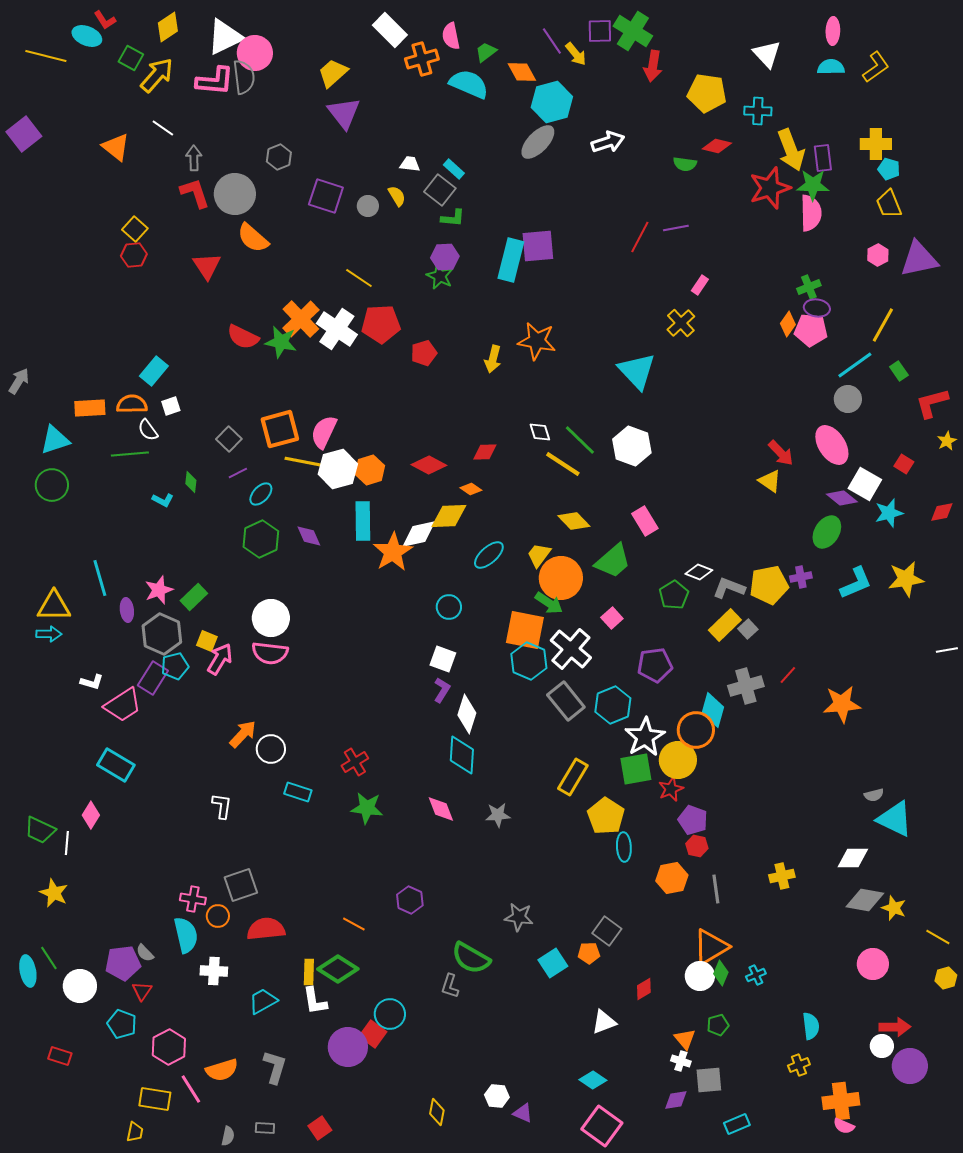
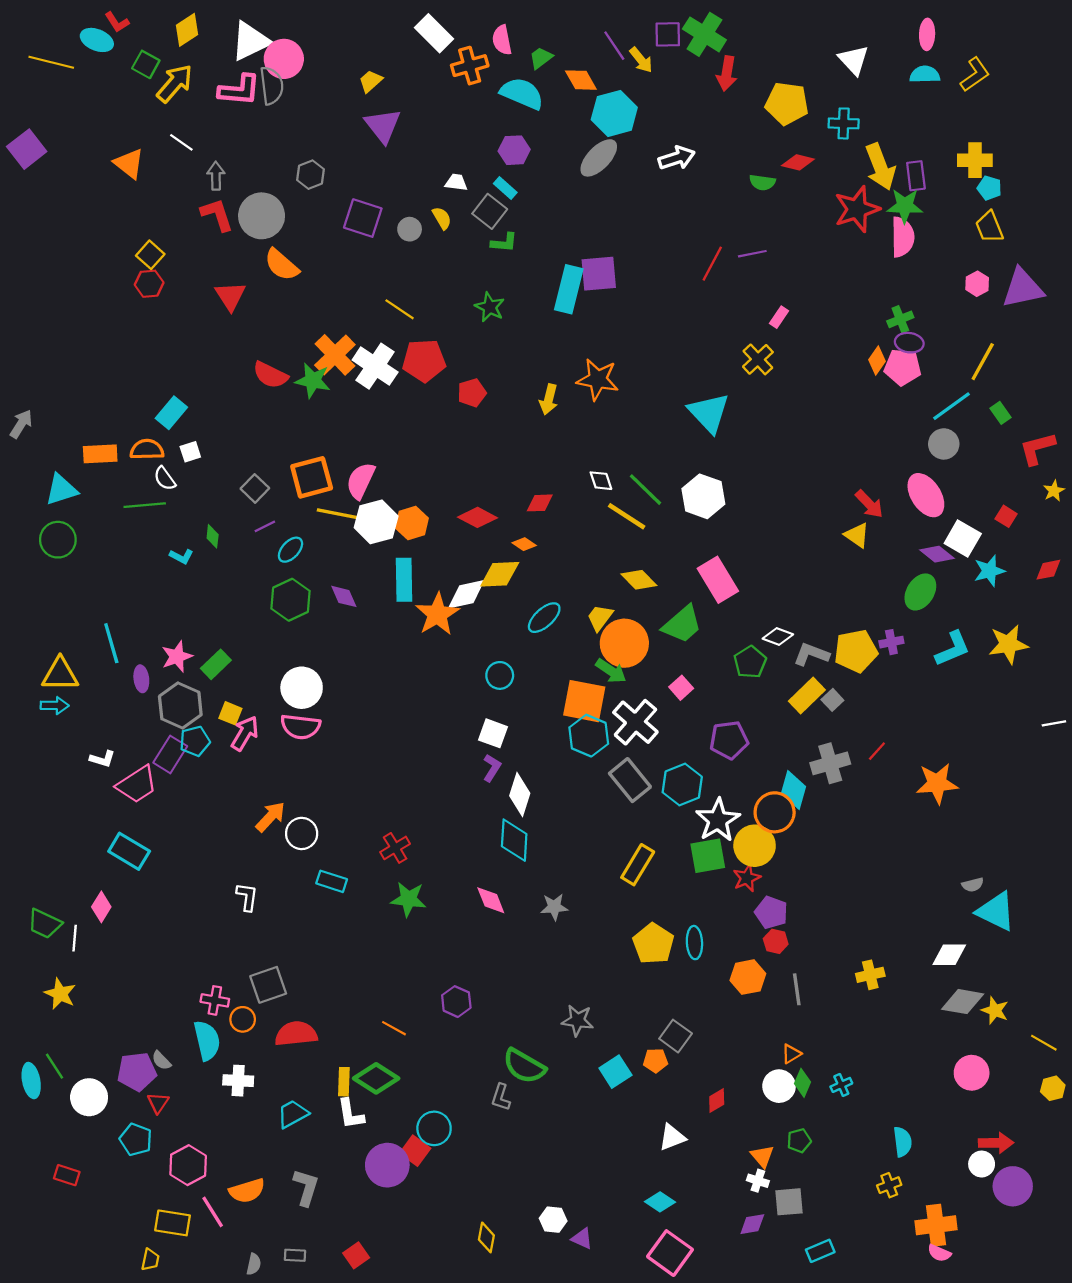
yellow trapezoid: (333, 73) -> (371, 81), size x0.7
purple hexagon: (445, 257) -> (514, 150), moved
pink rectangle: (645, 521) -> (718, 580), size x1.4
yellow pentagon: (606, 816) -> (653, 944), moved
orange triangle: (711, 947) -> (791, 1054), size x0.5

